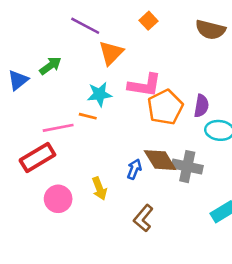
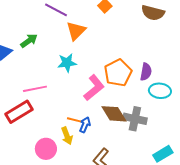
pink L-shape: (145, 85) -> (94, 88), moved, turned -48
orange line: (88, 116) -> (74, 120), moved
blue arrow: (134, 169) -> (85, 125), moved
pink circle: (58, 199) -> (46, 149), moved

